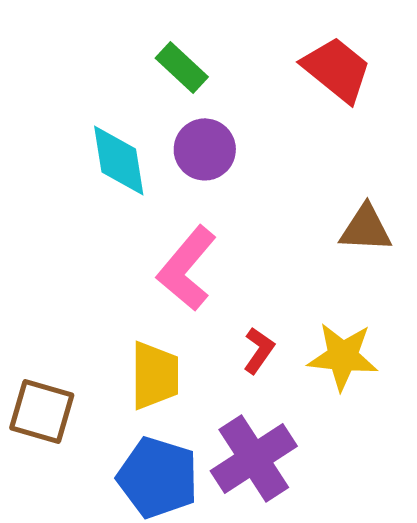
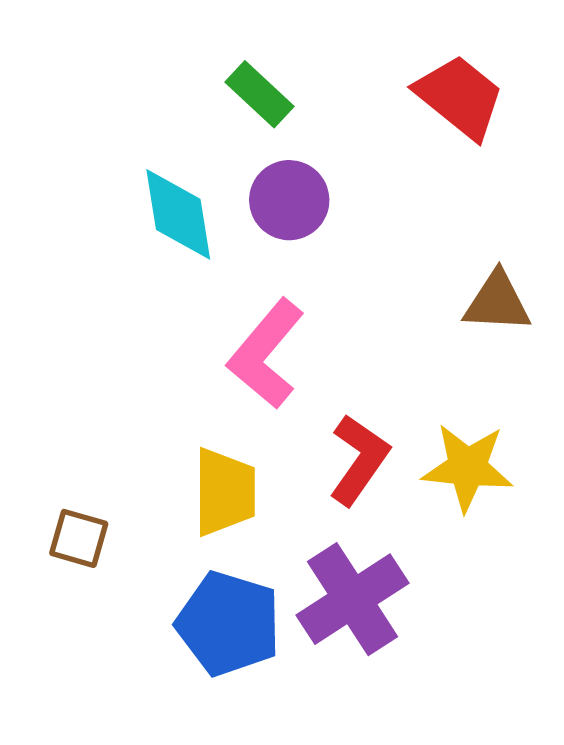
red L-shape: (259, 350) -> (359, 460), size x1.5
brown square: (42, 411) -> (79, 538), size x0.7

